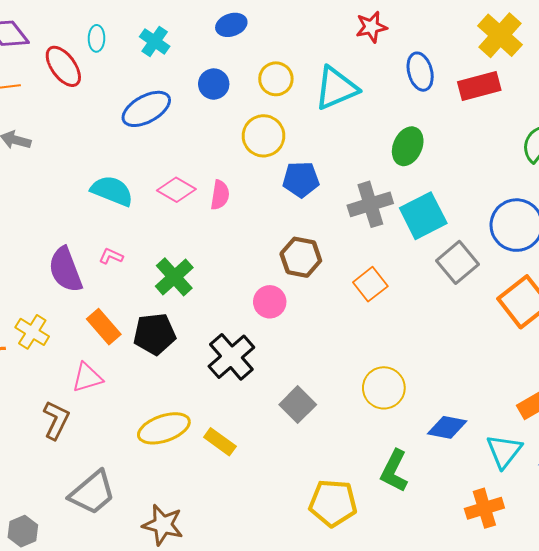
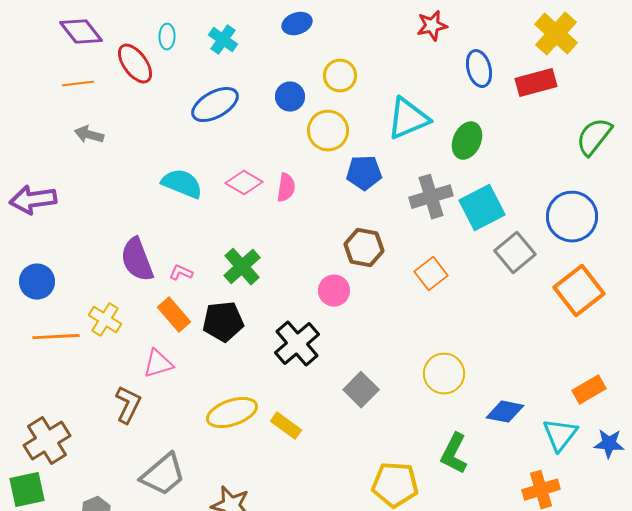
blue circle: (214, 84) -> (290, 97), moved
cyan triangle: (336, 88) -> (408, 119), moved
pink L-shape: (111, 256) -> (181, 273), moved

